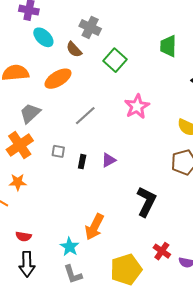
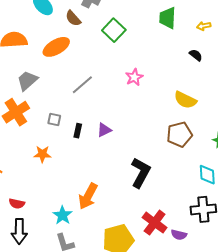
pink star: (137, 106) -> (134, 77), size x0.7
orange star: (18, 182) -> (42, 154), moved
red cross: (162, 251) -> (155, 223), size x1.4

